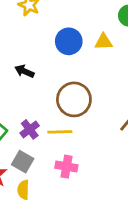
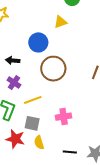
blue circle: (69, 41) -> (38, 42), moved
purple cross: (30, 129) -> (14, 83), moved
yellow line: (60, 132) -> (33, 100), moved

